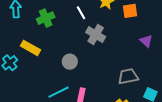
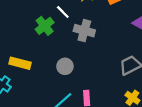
green cross: (46, 18) -> (45, 26), moved

